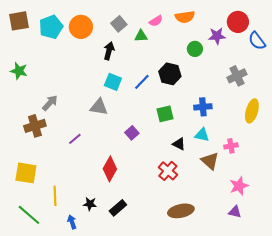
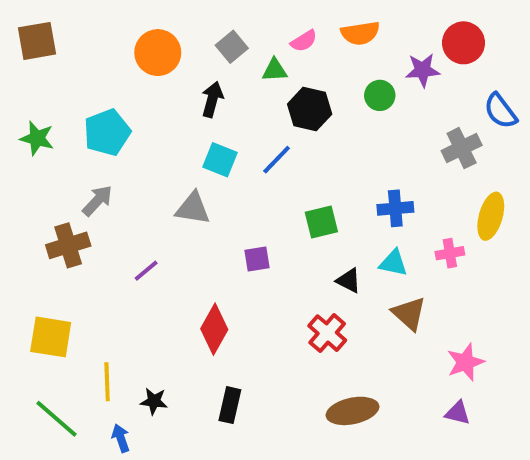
cyan pentagon: (51, 27) -> (107, 132), moved
blue semicircle: (257, 41) -> (501, 111), moved
black hexagon: (170, 74) -> (310, 109), moved
purple square: (132, 133) -> (257, 259), turned 32
pink cross: (231, 146) -> (450, 253), moved
black star: (90, 204) -> (154, 401), moved
black rectangle: (118, 208) -> (230, 405), turned -36
blue arrow: (72, 222) -> (121, 438), moved

